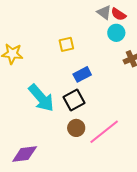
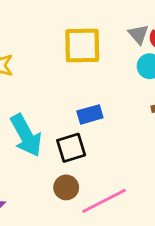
yellow square: (66, 44) -> (82, 46), moved, size x1.8

